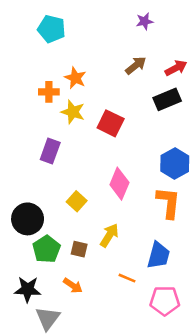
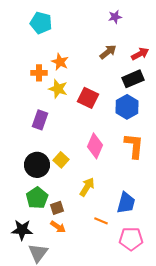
blue hexagon: (175, 164) -> (127, 107), moved
orange L-shape: (168, 203) -> (134, 146), moved
black circle: (28, 219) -> (37, 165), moved
brown square: (79, 249) -> (57, 208), moved, turned -32

